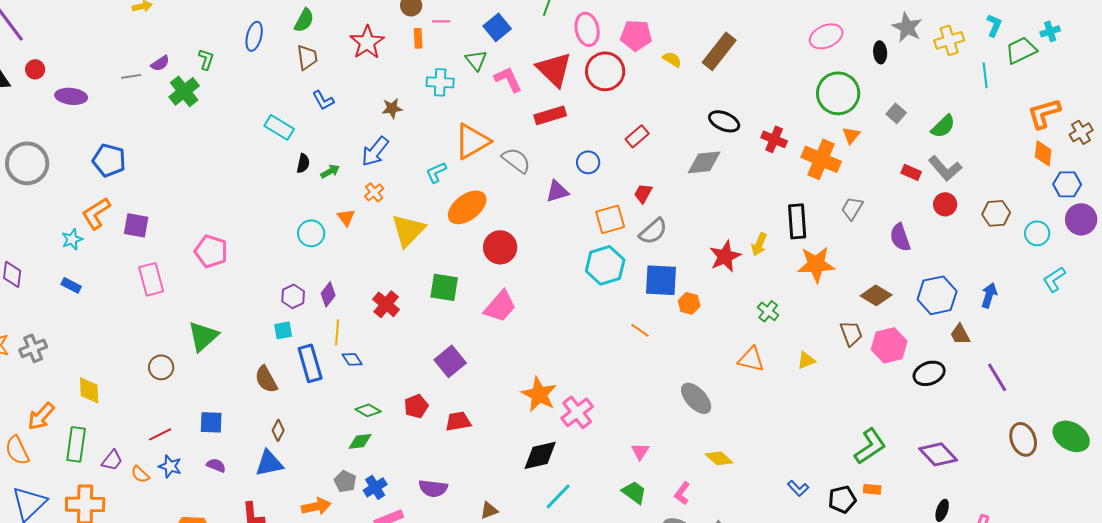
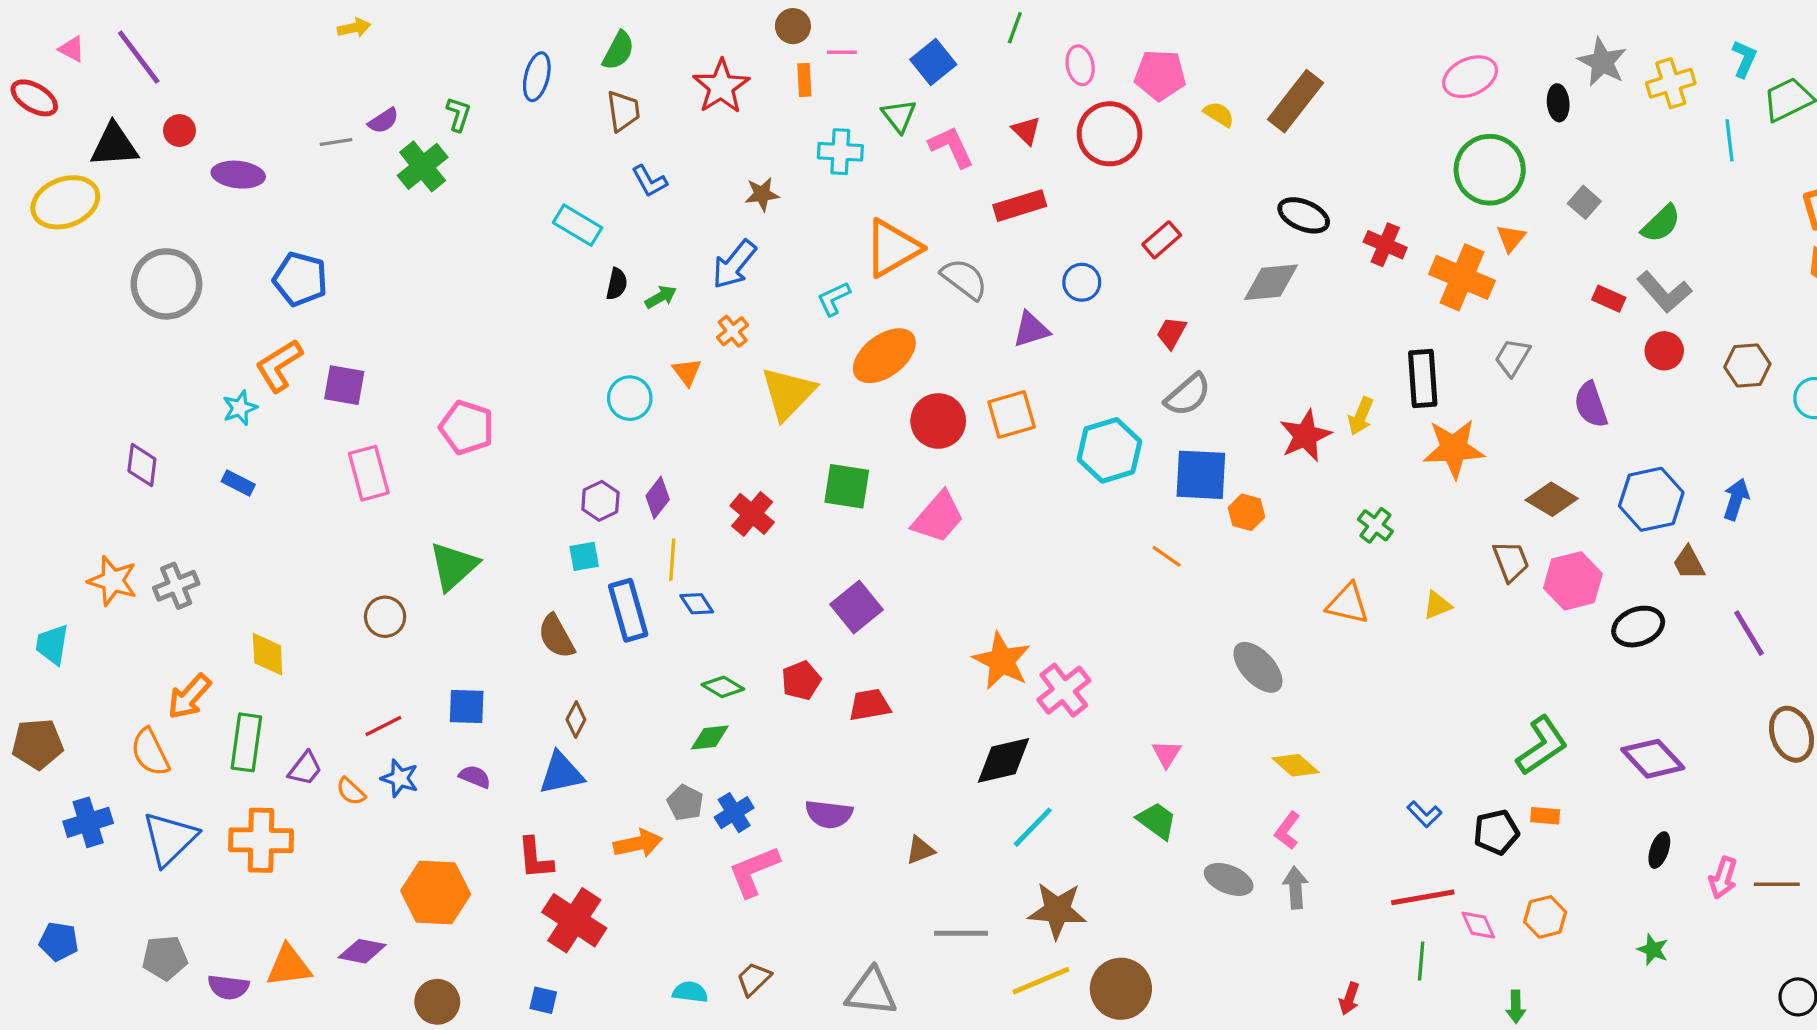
pink ellipse: (587, 29) -> (1080, 65), size x0.7
red triangle: (554, 69) -> (1026, 131), size x0.5
orange square: (610, 219) -> (1012, 414), moved
pink L-shape: (682, 493) -> (1287, 830), moved

